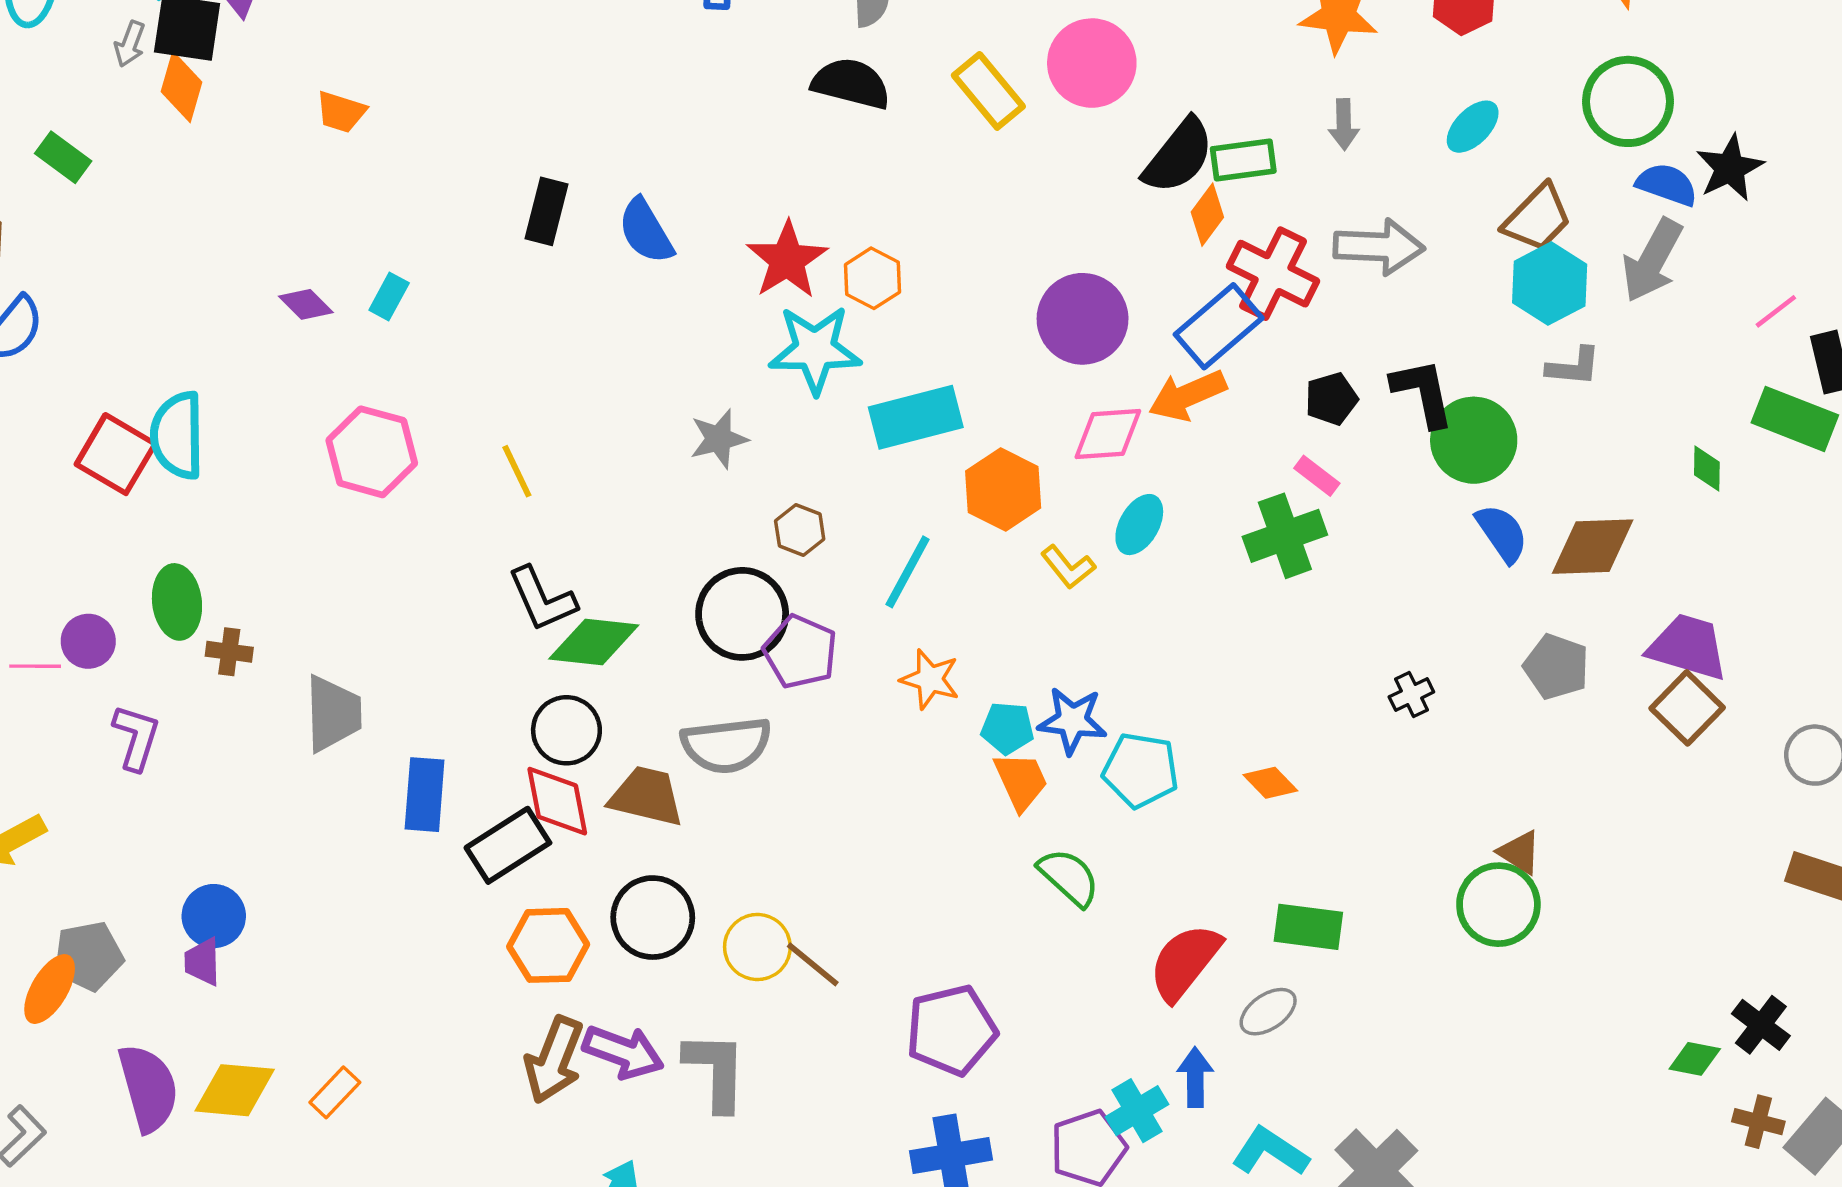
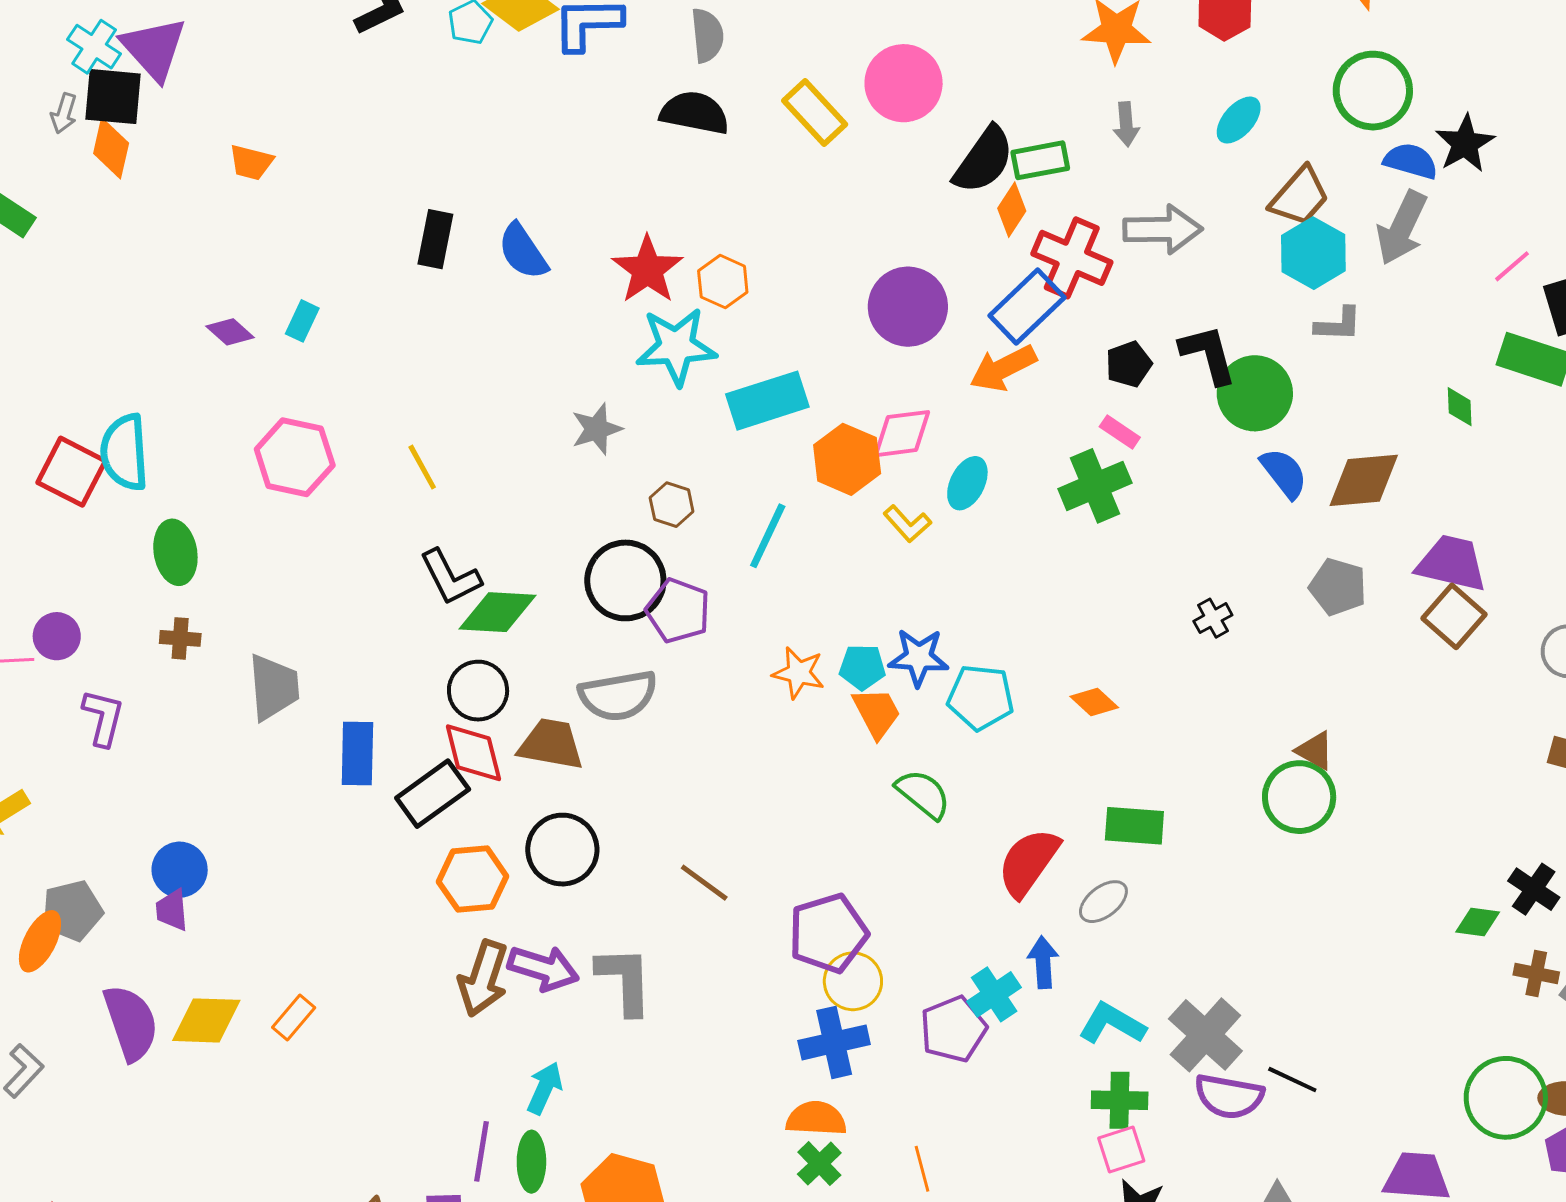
pink diamond: (1108, 434) -> (902, 434), moved
green ellipse: (177, 602) -> (175, 552), moved
orange star: (930, 679) -> (799, 673), moved
yellow circle: (757, 947) -> (853, 981), moved

